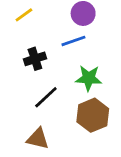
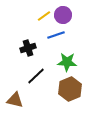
yellow line: (24, 15) -> (44, 16), moved
brown triangle: (38, 139) -> (15, 100), moved

